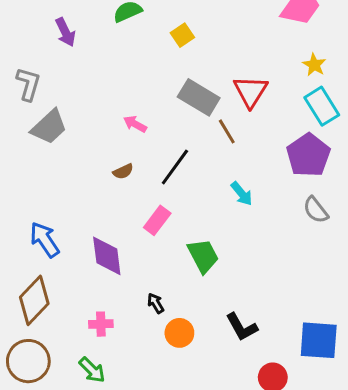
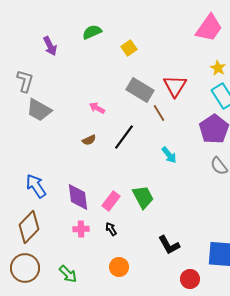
gray trapezoid: (49, 127) -> (39, 110), turned 72
pink rectangle: (157, 220) -> (111, 201), moved
pink cross: (101, 324) -> (81, 229), moved
orange circle: (179, 333) -> (119, 267), moved

